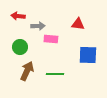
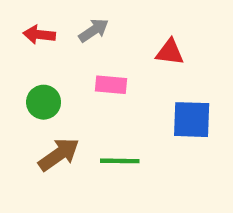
gray arrow: (38, 26) -> (94, 30), moved, turned -32
brown arrow: (27, 71) -> (59, 154), turned 30

